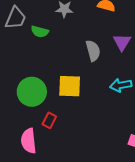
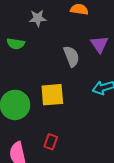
red rectangle: (49, 120) -> (51, 142), moved

